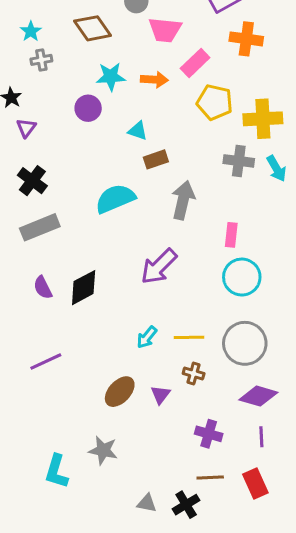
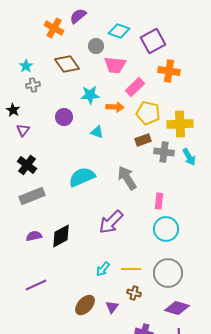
cyan star: (111, 77) -> (90, 95), moved
orange arrow: (154, 80) -> (115, 107), moved
brown rectangle: (156, 159) -> (143, 140), moved
gray arrow: (183, 200) -> (127, 178), turned -45
purple semicircle: (43, 288) -> (34, 236), turned 105

